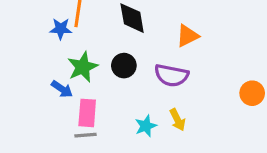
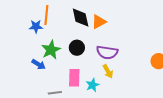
orange triangle: (187, 36) -> (99, 22), moved
pink rectangle: (87, 113) -> (74, 78), moved
yellow arrow: (178, 120) -> (108, 71), moved

